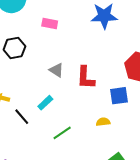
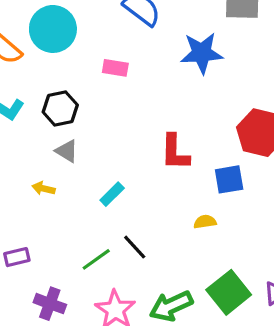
gray triangle: (56, 70) -> (67, 151), moved
black line: (22, 117) -> (135, 247), moved
green line: (62, 133) -> (96, 259), moved

